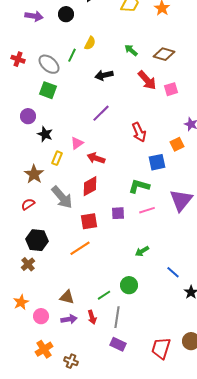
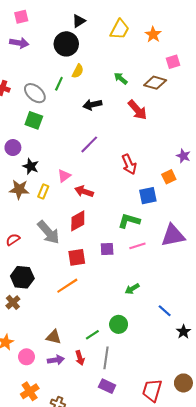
black circle: (66, 14) -> (66, 44), moved, size x1.5
pink square: (171, 89) -> (173, 62), moved
brown star: (34, 174) -> (19, 189), moved, turned -30
purple triangle: (181, 200) -> (173, 235), turned 40

